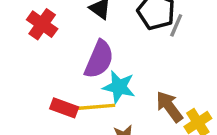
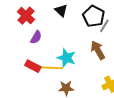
purple semicircle: (99, 59) -> (36, 37), moved, size x0.6
brown arrow: (169, 107) -> (98, 50), moved

